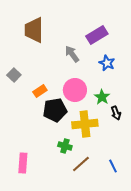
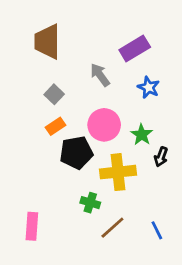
gray square: (14, 75) -> (54, 94), moved
black arrow: (116, 113) -> (161, 157), turned 40

